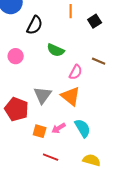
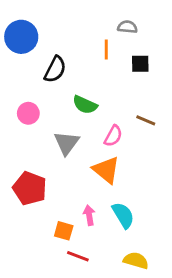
black square: (95, 21) -> (140, 64), turned 32
gray triangle: (43, 95) -> (67, 143), moved
pink arrow: (59, 128) -> (89, 215), turned 112
orange square: (40, 131) -> (64, 231), moved

